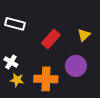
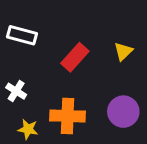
purple circle: (76, 66) -> (123, 112), moved
yellow star: (17, 80) -> (28, 129), moved

